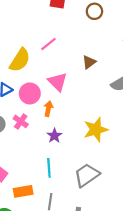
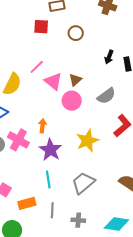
pink triangle: (57, 82) -> (53, 81), moved
pink circle: (30, 93) -> (72, 101), moved
pink cross: (21, 121) -> (18, 140), size x1.5
purple star: (54, 136) -> (50, 150), size x1.6

